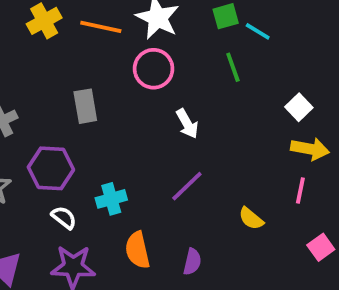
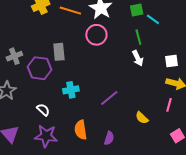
white square: (299, 107) -> (172, 61), turned 32
white arrow: (187, 124) -> (138, 58), moved
purple hexagon: (51, 168) -> (40, 68), moved
cyan cross: (111, 199) -> (71, 90), moved

